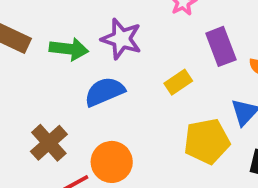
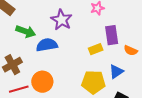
green arrow: (69, 49) -> (26, 31), moved
yellow rectangle: (178, 82) -> (96, 49), moved

